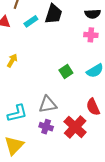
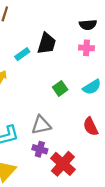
black trapezoid: (54, 14) -> (47, 43), moved
cyan rectangle: (31, 21) -> (22, 54), moved
red cross: (75, 127) -> (63, 164), moved

